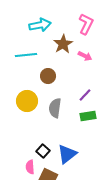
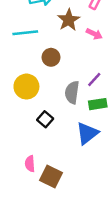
gray semicircle: (55, 108) -> (72, 92), moved
black square: (43, 151) -> (45, 119), moved
blue triangle: (67, 154) -> (87, 133), moved

